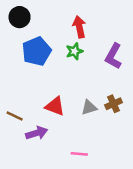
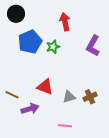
green star: (74, 51) -> (53, 47), moved
brown cross: (113, 104) -> (90, 97), moved
gray triangle: (89, 107) -> (69, 97), moved

